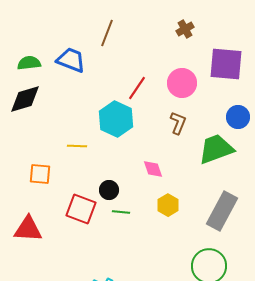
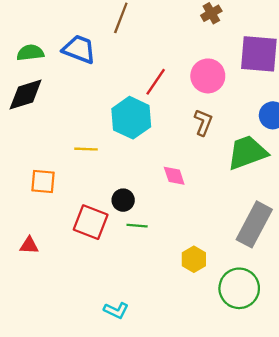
yellow hexagon: (168, 205) -> (194, 259), moved
red triangle: (28, 229) -> (29, 245), size x0.6

